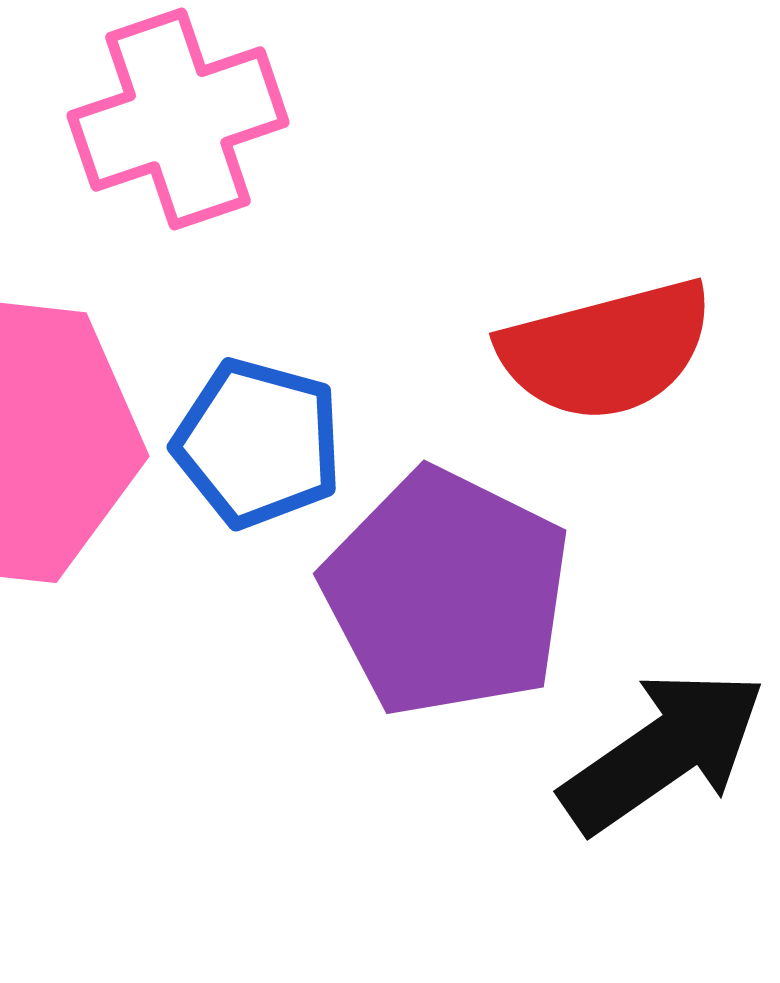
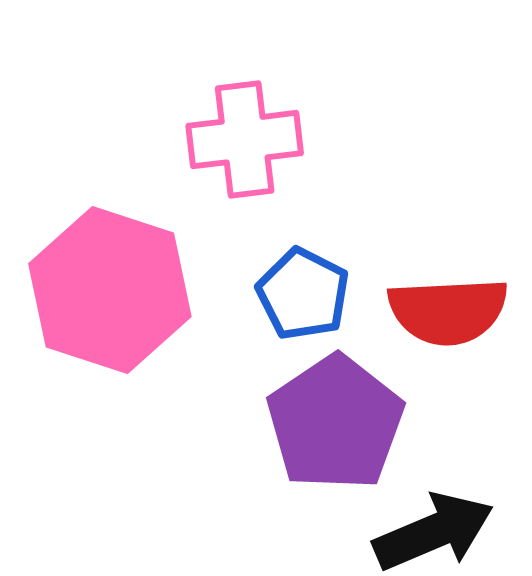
blue pentagon: (258, 443) -> (303, 294), moved

